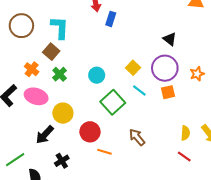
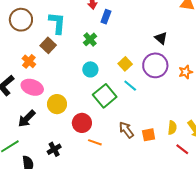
green cross: (60, 74) -> (90, 39), moved
orange square: (168, 92) -> (149, 135), moved
black arrow: (45, 135) -> (27, 119), moved
red line: (184, 156) -> (182, 149), moved

